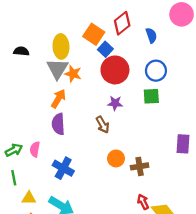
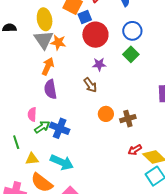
blue square: (105, 49) -> (85, 17), turned 32
green square: (151, 96) -> (131, 54), turned -35
green arrow: (14, 150) -> (42, 127), moved
red arrow: (143, 202) -> (135, 150), turned -88

